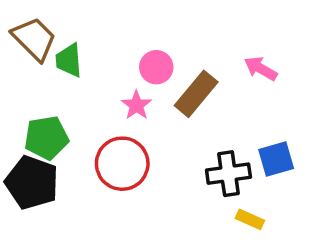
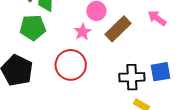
green pentagon: (46, 138) -> (33, 28), moved

